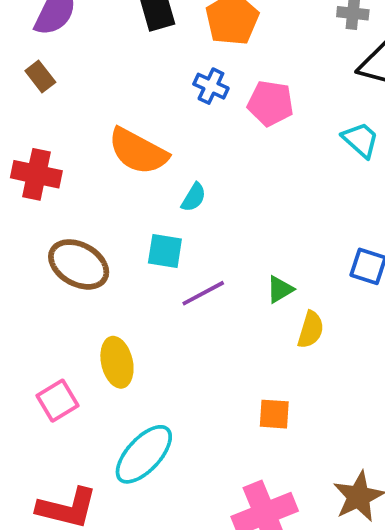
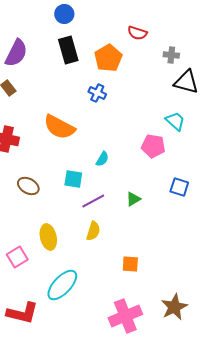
pink pentagon: (270, 103) -> (153, 146), moved
cyan semicircle: (194, 197) -> (102, 159), moved
brown ellipse: (79, 264) -> (28, 186), size x0.7
yellow semicircle: (311, 330) -> (93, 231), moved

